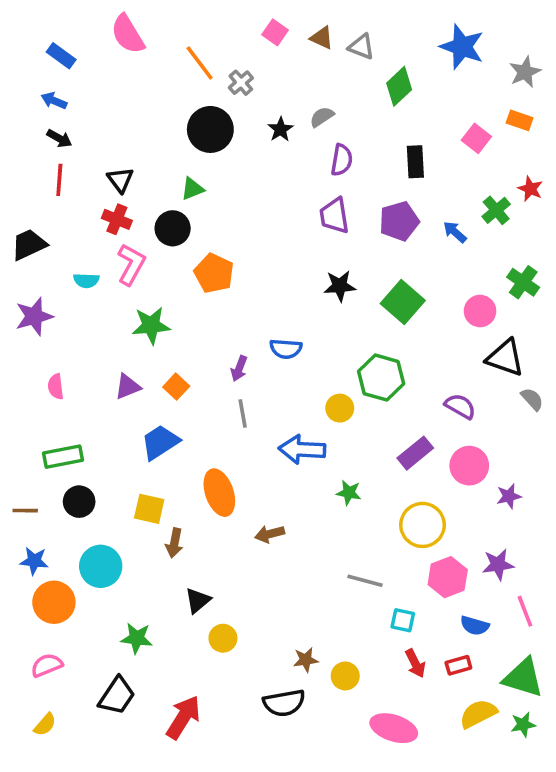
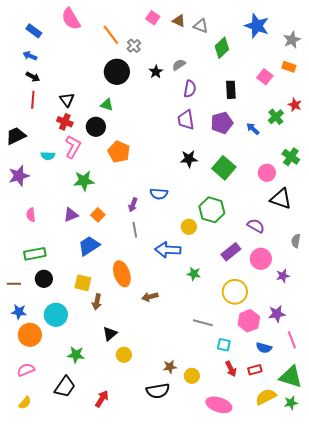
green triangle: (192, 189) -> (107, 105), turned 40
gray semicircle: (532, 399) -> (296, 241), moved, turned -128
red arrow: (183, 717) -> (102, 399), size x0.7

